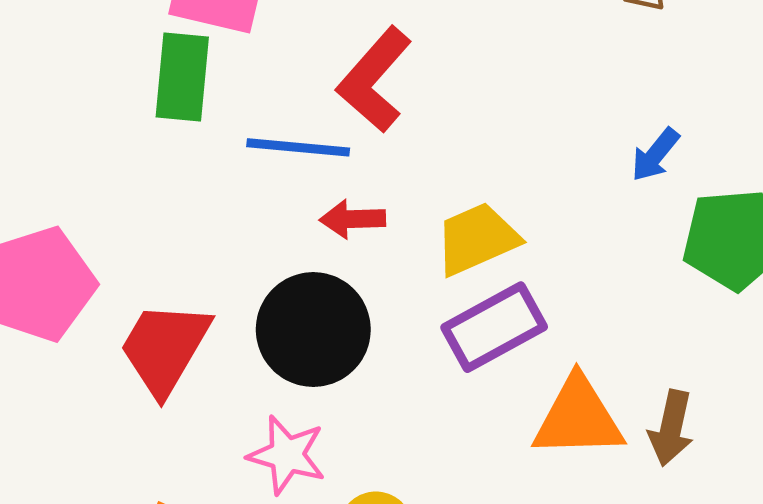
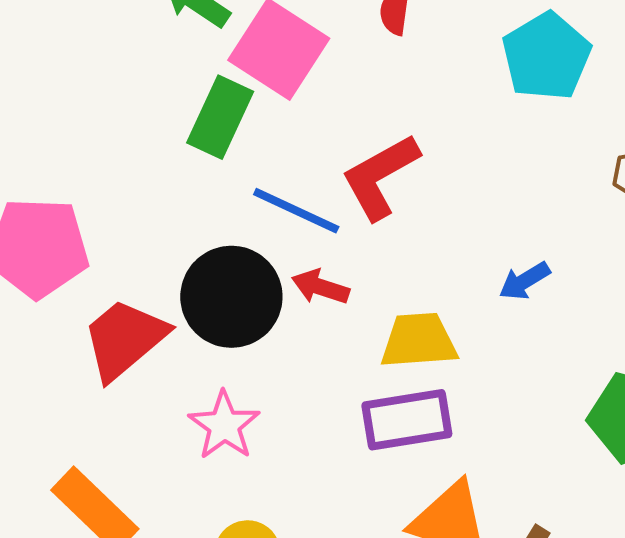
blue arrow: (655, 155) -> (525, 281), moved
black circle: (313, 330) -> (231, 297), moved
pink star: (287, 455) -> (224, 425), moved

